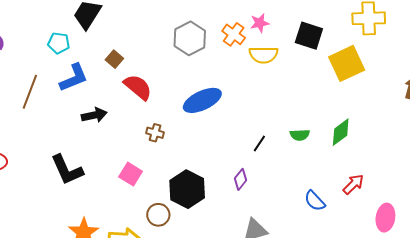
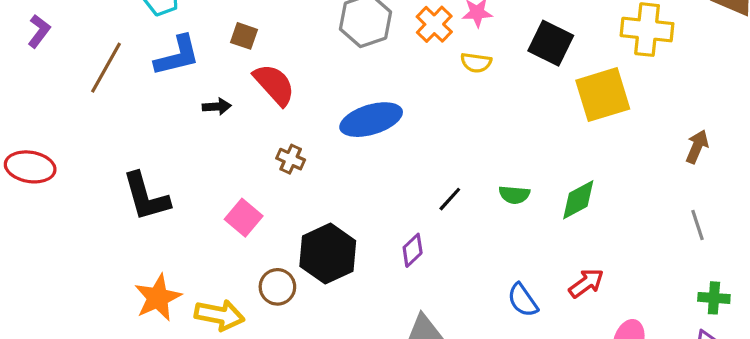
yellow semicircle: (264, 55) -> (476, 63), size x0.7
brown square: (114, 59) -> (244, 36), turned -30
black arrow: (94, 115) -> (217, 107), moved, size x0.7

